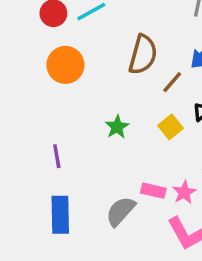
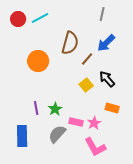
orange circle: (65, 65) -> (38, 61), moved
green star: (117, 127) -> (55, 109), moved
purple line: (57, 156) -> (36, 108), moved

